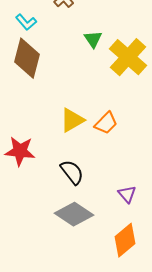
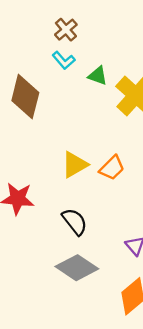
cyan L-shape: (26, 22) -> (64, 60), moved
green triangle: (93, 39) -> (98, 76), turned -36

